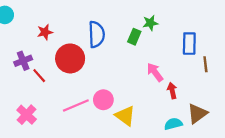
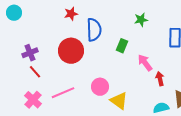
red star: (45, 32) -> (71, 14), moved
green rectangle: (134, 37) -> (122, 46), moved
red line: (39, 76) -> (35, 72), moved
pink line: (76, 105) -> (63, 93), moved

